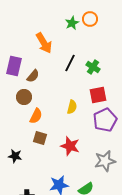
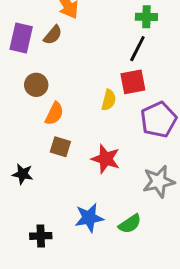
black line: (70, 63) -> (137, 49), moved
green cross: (93, 67) -> (146, 17), moved, turned -32
brown semicircle: (33, 76) -> (53, 35), moved
red square: (98, 95) -> (133, 82), moved

